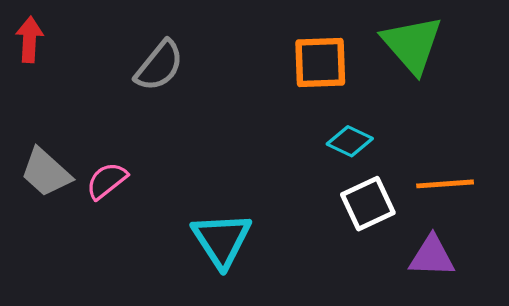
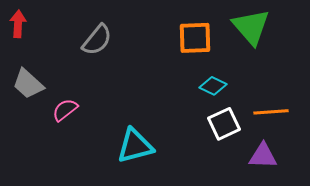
gray trapezoid: (46, 172) -> (28, 84), moved
cyan triangle: (222, 240) -> (135, 146), turned 48

